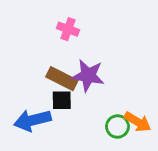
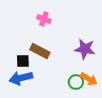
purple star: (88, 76) -> (85, 49), moved
black square: (62, 100) -> (23, 61), moved

